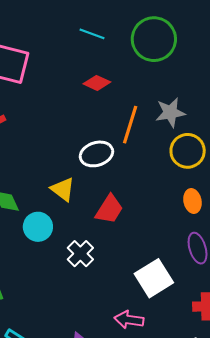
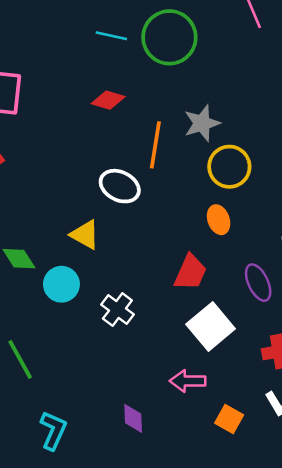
cyan line: (92, 34) -> (111, 36), moved
white ellipse: (96, 154) -> (120, 186), turned 52
orange ellipse: (192, 201) -> (219, 220), moved
red trapezoid: (109, 209) -> (190, 272), moved

